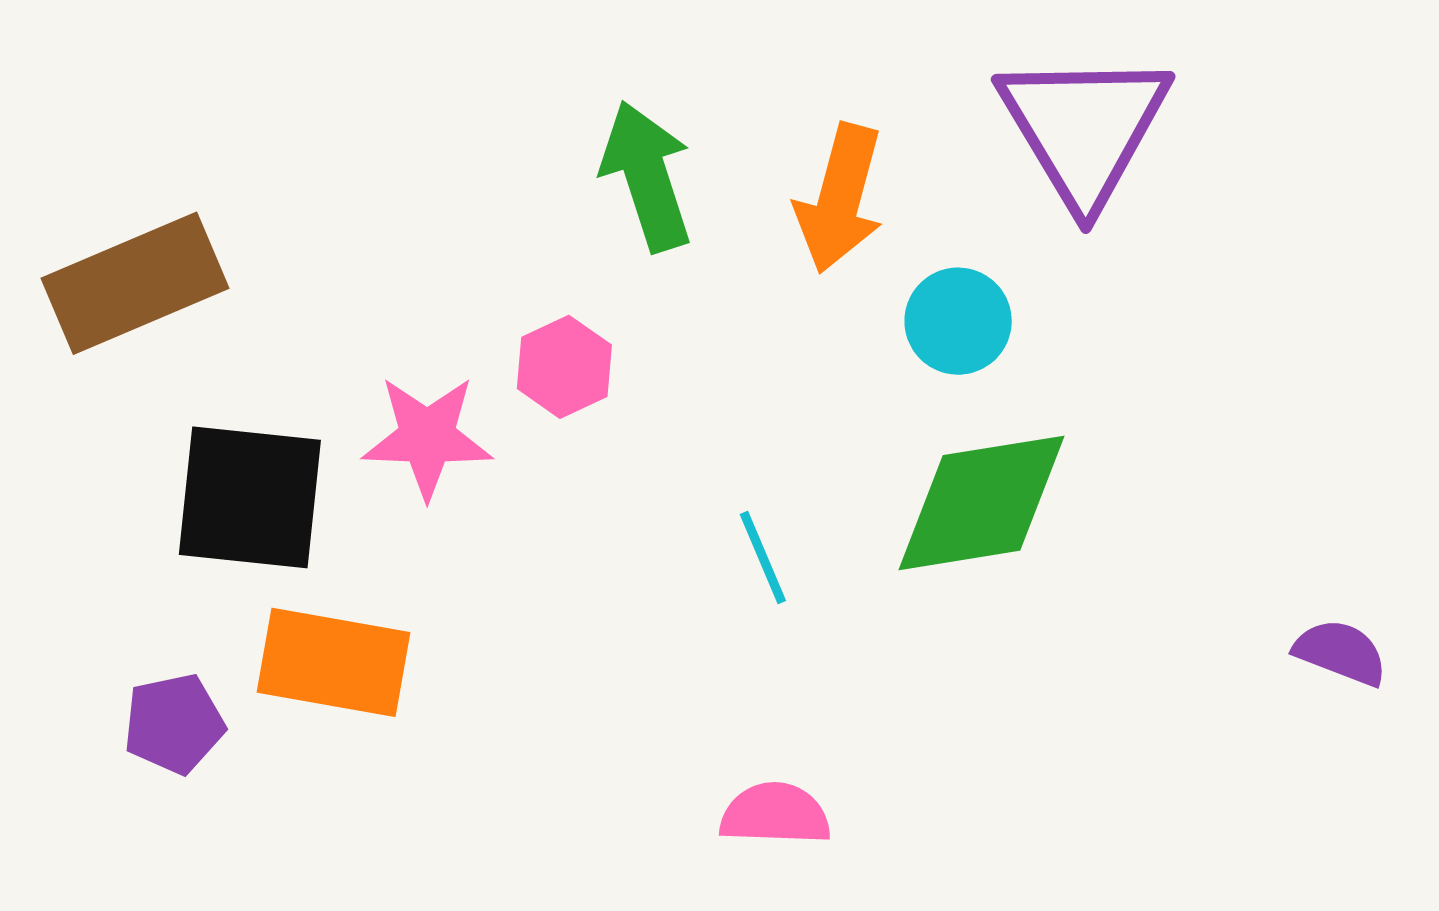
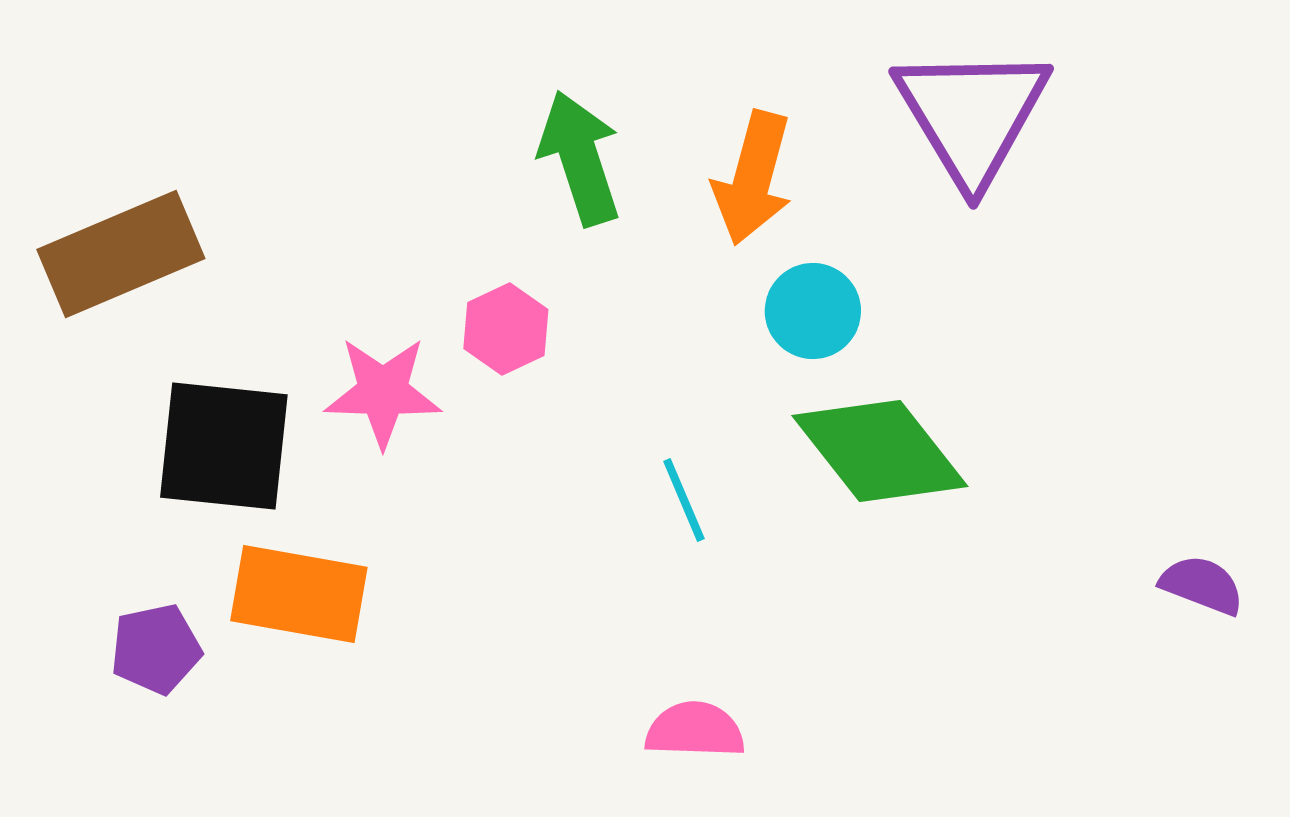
cyan circle: (958, 321) -> (813, 311), moved
green diamond: (981, 503) -> (880, 451), turned 61

